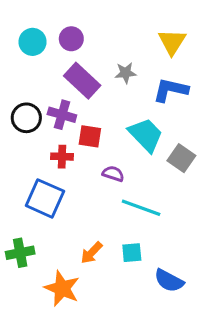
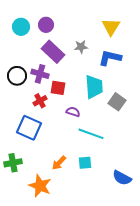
cyan trapezoid: (146, 135) -> (94, 87), turned 40
red cross: (62, 157) -> (40, 101), turned -32
blue semicircle: (169, 281) -> (122, 178), moved

